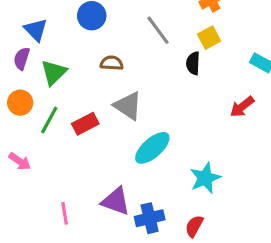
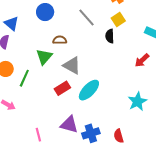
green triangle: (54, 72) -> (44, 57), moved
red rectangle: (85, 124) -> (62, 88), moved
cyan star: (205, 178) -> (137, 102), moved
red semicircle: (194, 226) -> (119, 136), turned -40

